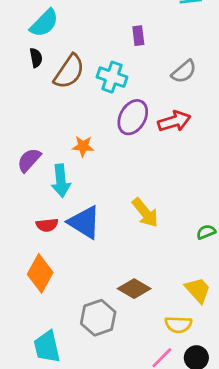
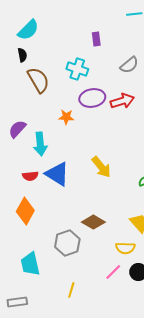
brown semicircle: (69, 72) -> (38, 80), moved, turned -64
purple ellipse: (133, 117) -> (92, 98), turned 50
orange star: (83, 146) -> (66, 117), moved

